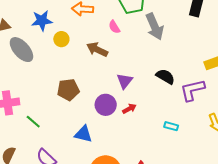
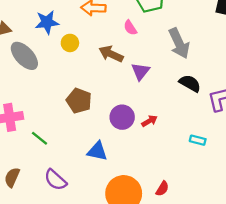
gray arrow: (155, 27) -> (179, 43), moved
purple triangle: (125, 81) -> (141, 71), moved
brown pentagon: (68, 90) -> (79, 101), turned 30

